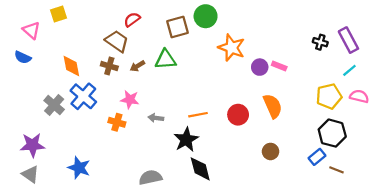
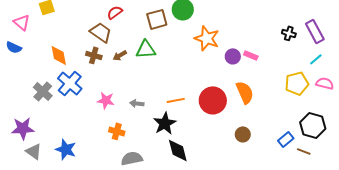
pink star: (130, 100) -> (106, 100), moved
red circle: (238, 115) -> (213, 100), size x1.4
orange cross: (117, 122) -> (117, 131), moved
black hexagon: (332, 133) -> (313, 125), moved
gray triangle: (30, 174) -> (34, 151), moved

